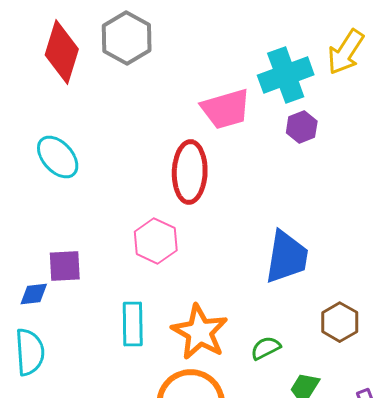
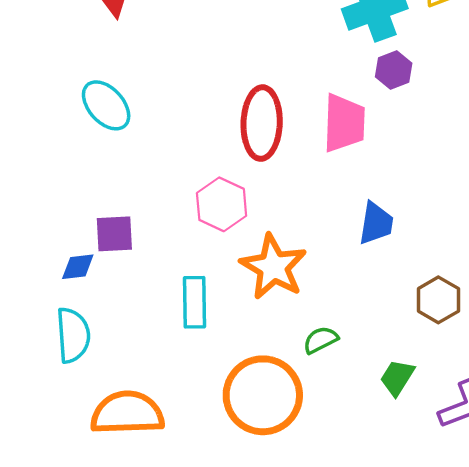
pink trapezoid: (226, 109) -> (344, 123), moved, turned -72
blue trapezoid: (287, 257) -> (376, 223), size x0.7
orange star: (200, 332) -> (273, 267), moved
green semicircle: (266, 348) -> (321, 340), moved

